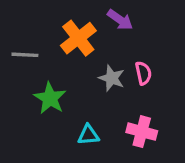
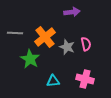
purple arrow: (120, 20) -> (72, 12), turned -42
orange cross: (78, 38) -> (45, 37), moved

